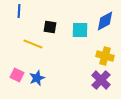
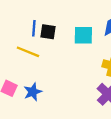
blue line: (19, 11) -> (34, 28), moved

